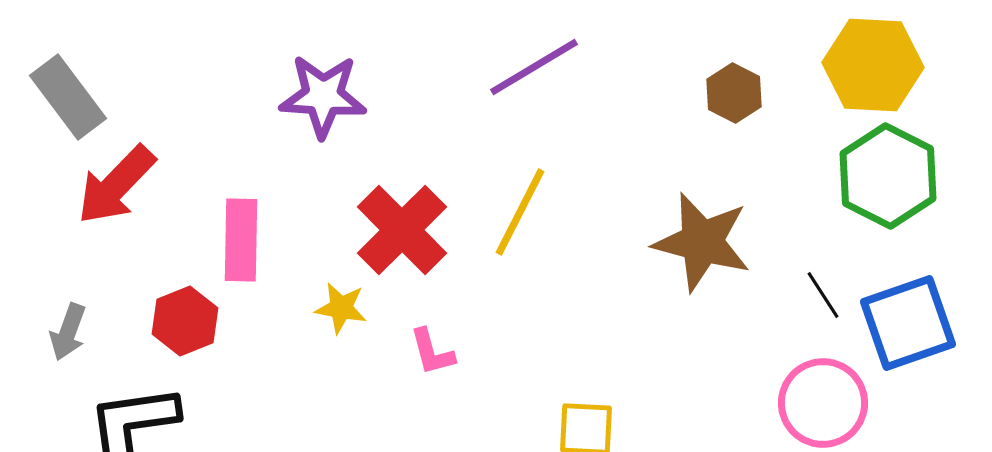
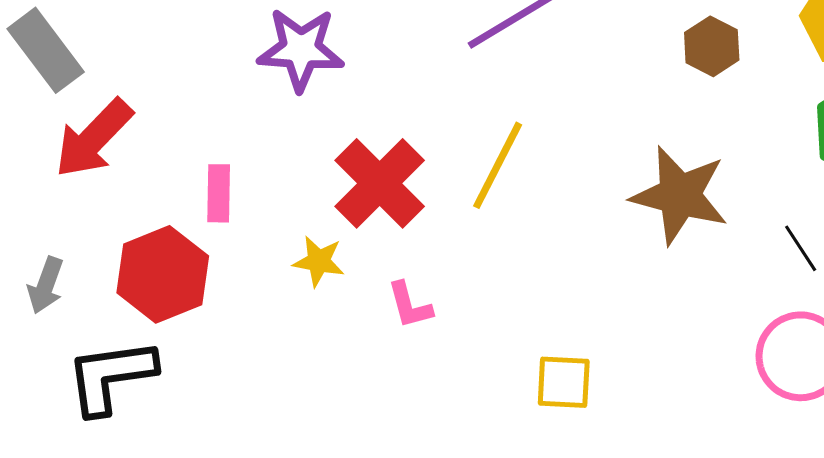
pink rectangle: (241, 240) -> (219, 193), size x0.7
red hexagon: (185, 321) -> (163, 274), size x1.4

